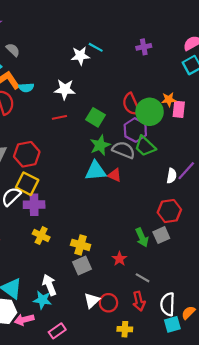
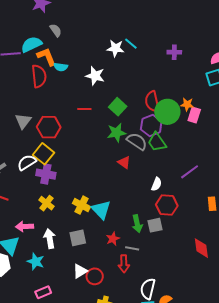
red line: (59, 117) -> (84, 109), moved
cyan triangle: (96, 171) -> (101, 210), moved, turned 40
white semicircle: (172, 176) -> (156, 184), moved
yellow cross: (81, 245) -> (81, 205), moved
gray line: (143, 278) -> (132, 248), moved, turned -32
white arrow: (49, 285) -> (50, 239), moved
red arrow: (139, 301) -> (124, 264), moved
pink arrow: (24, 320) -> (25, 226), moved

